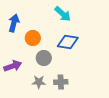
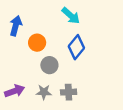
blue diamond: (68, 42) -> (76, 47), turned -60
purple arrow: (13, 66) -> (15, 91), moved

